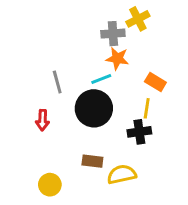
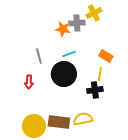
orange star: (117, 58) -> (63, 29), moved
brown rectangle: (92, 161) -> (59, 122), moved, size x1.5
yellow circle: (50, 185) -> (34, 126), size x1.5

